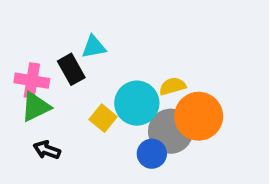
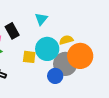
cyan triangle: (94, 47) -> (41, 19), moved, turned -40
yellow square: (103, 118) -> (29, 57), turned -32

